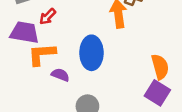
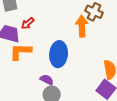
purple semicircle: (60, 75) -> (47, 80), moved

